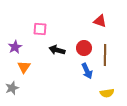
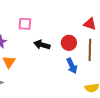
red triangle: (100, 21) -> (90, 24), moved

